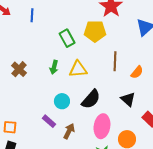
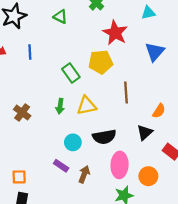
orange semicircle: (137, 72) -> (159, 111), moved
black semicircle: (91, 99) -> (104, 137), turned 45
black triangle: (128, 99) -> (145, 132), turned 42

